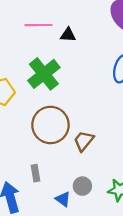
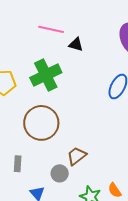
brown trapezoid: (84, 141) -> (77, 156), moved
gray circle: (82, 186) -> (60, 173), moved

